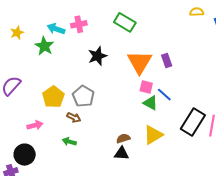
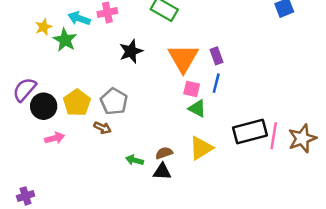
yellow star: (17, 33) -> (43, 27), moved
blue line: (164, 95) -> (216, 83), moved, turned 63
black rectangle: (193, 122) -> (250, 132), turned 44
green arrow: (69, 142) -> (135, 160), moved
black circle: (25, 155) -> (44, 106), moved

